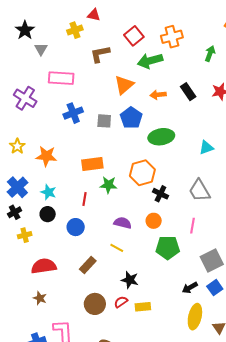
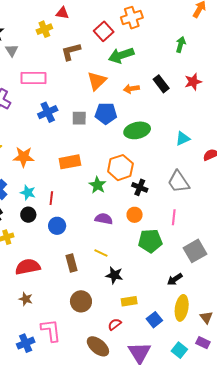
orange cross: (172, 37) -> (132, 18), moved
blue pentagon: (131, 118) -> (106, 113), turned -30
green star: (108, 185) -> (98, 185), moved, turned 30
red line: (84, 199) -> (51, 198), moved
yellow line: (117, 248) -> (101, 253), moved
brown rectangle: (88, 265) -> (71, 263), turned -54
blue square: (215, 288) -> (154, 320), moved
red semicircle: (121, 302) -> (115, 324), moved

